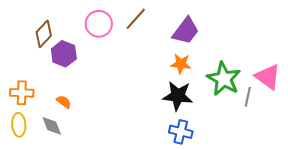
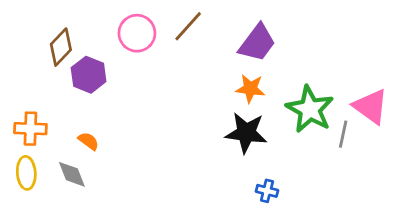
blue cross: (181, 132) -> (267, 191), moved, size x0.7

